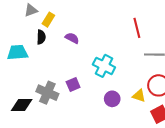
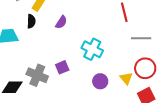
purple semicircle: (72, 38) -> (61, 22), turned 96
yellow triangle: (139, 96) -> (126, 78), turned 32

